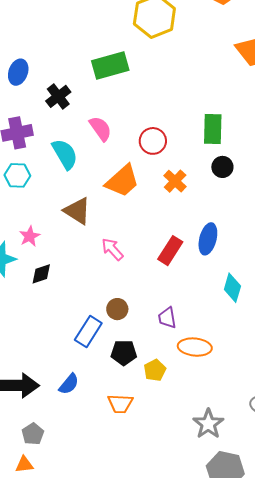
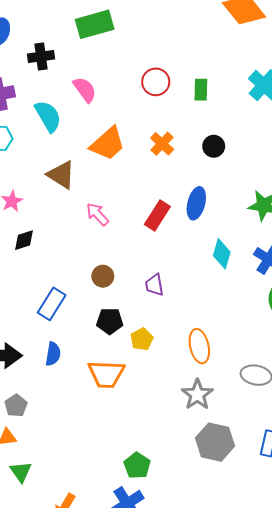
black cross: (58, 96) -> (41, 57), turned 30
green rectangle: (213, 129) -> (201, 90), size x0.7
red circle: (153, 141) -> (156, 82), moved
black circle: (222, 167) -> (214, 146), moved
blue rectangle: (88, 332) -> (52, 304), moved
orange ellipse: (195, 347) -> (199, 346), moved, turned 72
blue semicircle: (69, 384) -> (53, 354), turned -30
orange trapezoid: (120, 404) -> (106, 374), size x1.4

